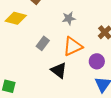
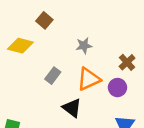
purple circle: (97, 61) -> (117, 88), moved

